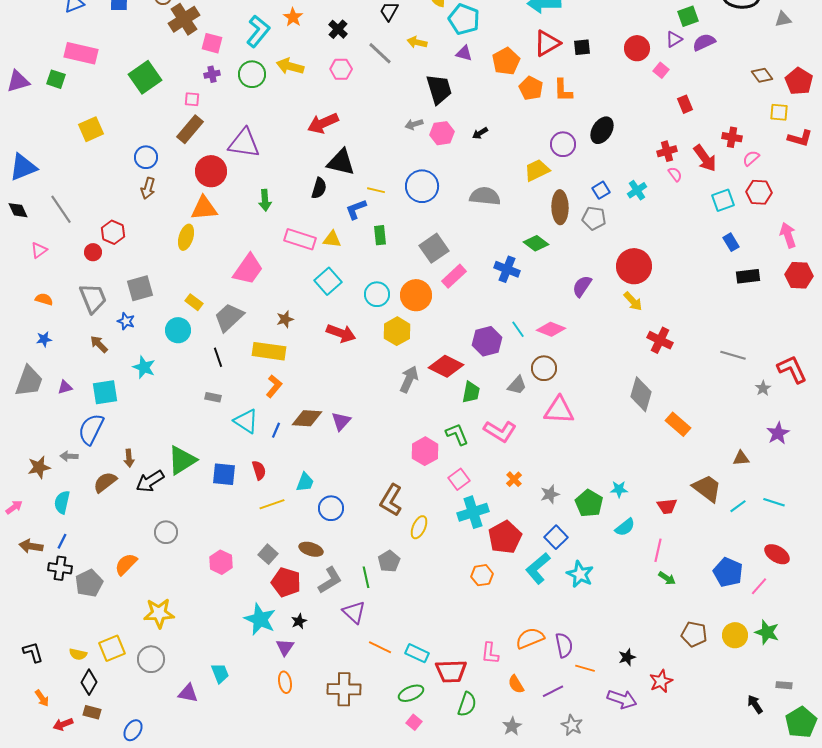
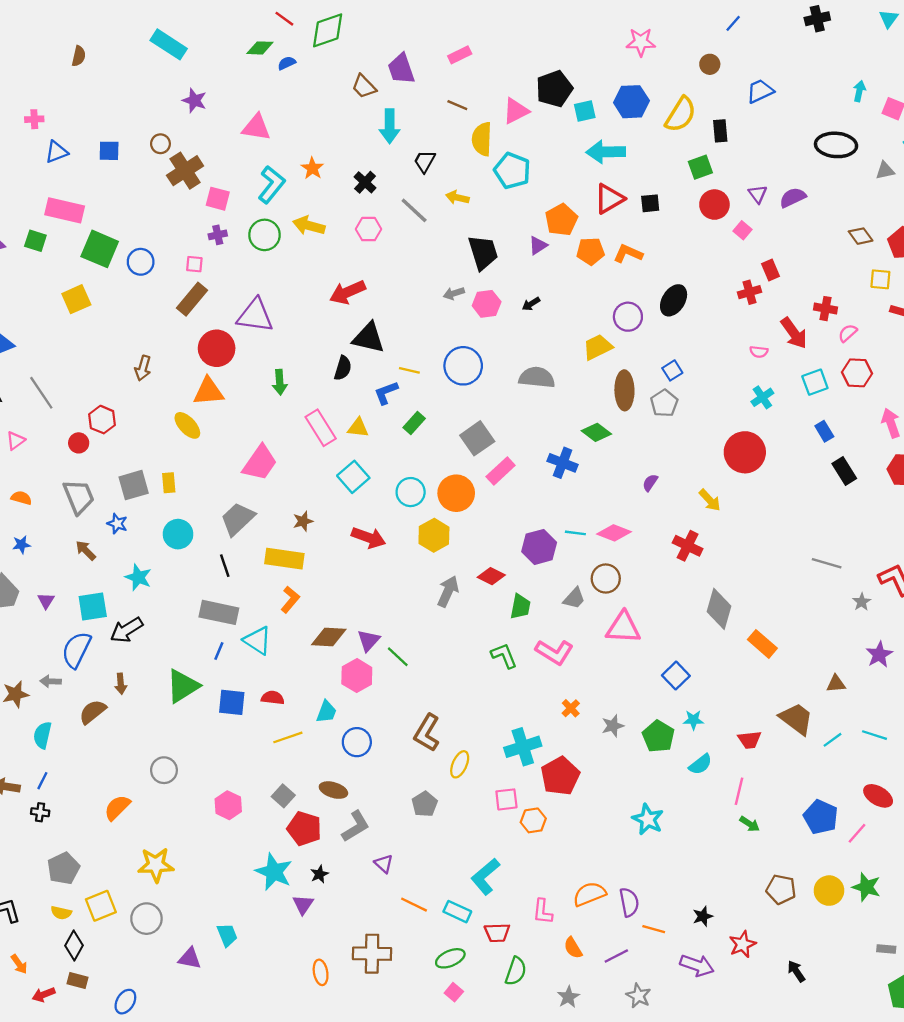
green square: (688, 16) -> (700, 167), moved
purple triangle: (674, 39) -> (758, 194), turned -36
purple triangle: (464, 53) -> (538, 245), moved, turned -48
green square: (145, 77) -> (100, 249), moved, turned -32
orange pentagon: (531, 88) -> (591, 251), turned -30
orange L-shape: (563, 90) -> (628, 254), turned 115
red cross: (667, 151) -> (750, 292), moved
blue circle: (146, 157) -> (141, 262), moved
pink semicircle: (675, 174) -> (759, 352), turned 133
cyan cross: (637, 190) -> (762, 397), moved
gray pentagon: (594, 218) -> (664, 403), turned 30
green rectangle: (380, 235) -> (414, 423), turned 48
yellow ellipse: (186, 237) -> (187, 425), turned -60
pink rectangle: (300, 239) -> (321, 428), turned 40
red circle: (634, 266) -> (745, 452), moved
black rectangle: (748, 276) -> (844, 471), turned 65
purple semicircle: (582, 286) -> (650, 483), size x0.7
yellow rectangle: (194, 302) -> (169, 483), moved, turned 48
cyan line: (518, 329) -> (575, 533), turned -48
red cross: (660, 340) -> (688, 546), moved
red diamond: (446, 366) -> (491, 576), size x0.7
purple triangle: (65, 387) -> (46, 601), turned -42
gray rectangle: (213, 397) -> (219, 612), size x2.0
blue line: (276, 430) -> (219, 651), moved
pink hexagon: (425, 451) -> (357, 676), moved
red semicircle: (259, 470) -> (273, 698), turned -66
pink square: (459, 479) -> (506, 799), moved, turned 30
black arrow: (150, 481) -> (127, 630), moved
blue square: (556, 537) -> (676, 676), moved
black cross: (60, 568) -> (40, 812), size x0.7
cyan L-shape: (538, 568) -> (485, 877), moved
green line: (366, 577) -> (398, 657), moved, turned -35
gray pentagon: (89, 583) -> (63, 868), moved
purple triangle: (354, 612) -> (384, 864), size x0.7
red trapezoid: (451, 671) -> (497, 933), size x0.7
orange ellipse: (285, 682) -> (321, 972), moved
black arrow: (755, 704) -> (796, 971), moved

